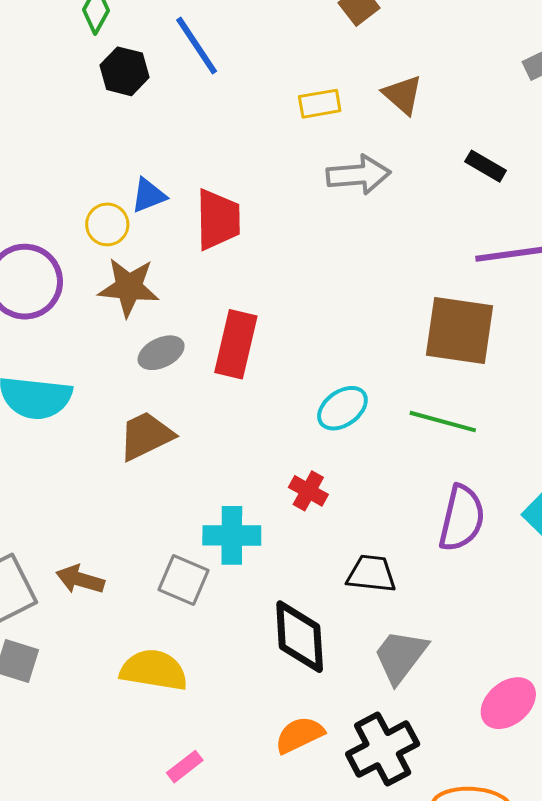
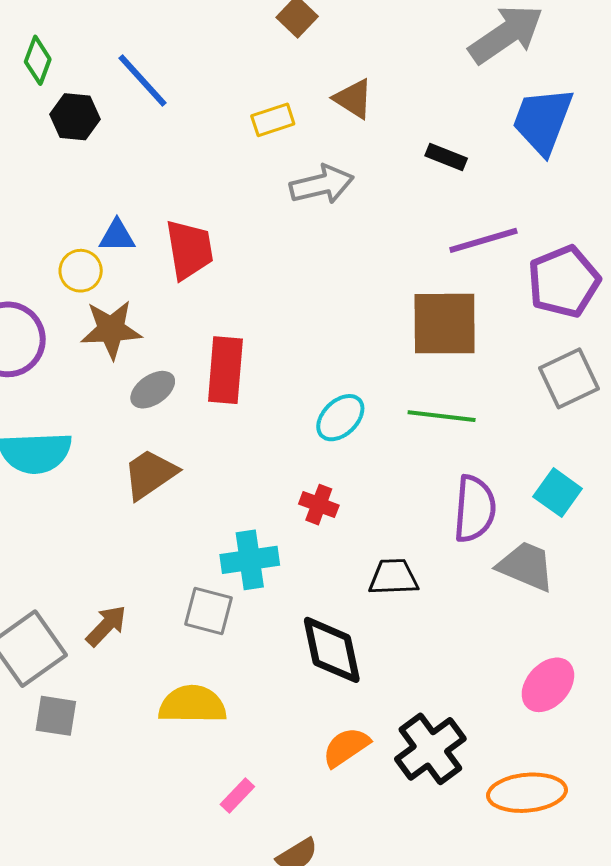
blue triangle: (149, 195) -> (117, 236), turned 30
brown arrow: (80, 579) -> (106, 626), turned 126
gray trapezoid: (400, 656) -> (526, 566), moved, turned 84

